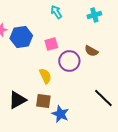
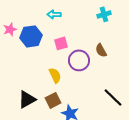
cyan arrow: (56, 12) -> (54, 14), moved, turned -56
brown semicircle: (91, 51) -> (101, 50), turned 32
brown square: (43, 101) -> (53, 100), turned -35

